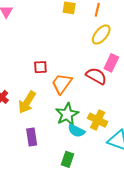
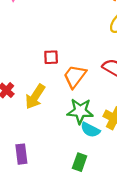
green star: (67, 114) -> (80, 111), turned 30
purple rectangle: (32, 137) -> (21, 154), moved

